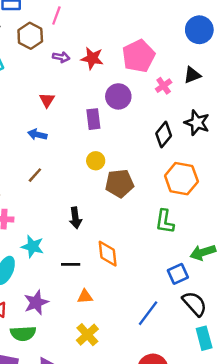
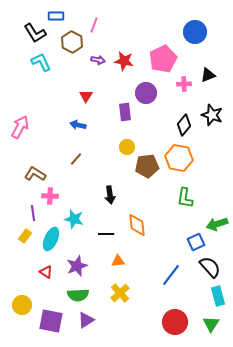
blue circle: (199, 30) -> (195, 32), moved
pink cross: (164, 86) -> (184, 84), turned 32
orange hexagon: (181, 179) -> (179, 158), moved
green semicircle: (23, 333) -> (78, 295), moved

